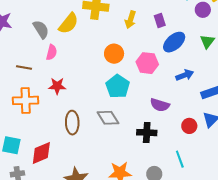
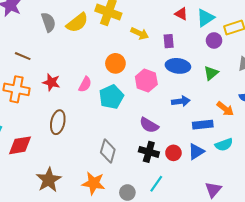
yellow arrow: (130, 20) -> (140, 33), turned -96
blue ellipse: (174, 42) -> (178, 66), turned 35
pink semicircle: (52, 52) -> (85, 84), moved
gray diamond: (108, 118) -> (108, 151), moved, turned 35
black cross: (147, 133) -> (149, 152), moved
cyan line: (180, 159) -> (156, 184), turned 42

